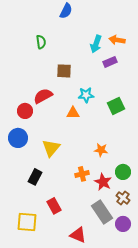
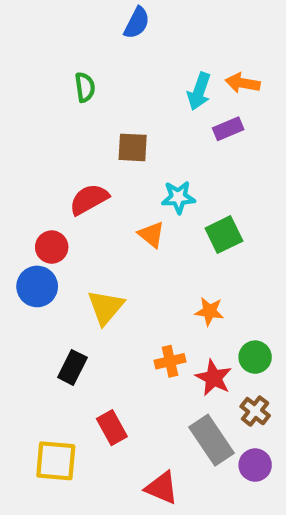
green square: (116, 106) -> (224, 235), moved
red circle: (25, 111) -> (52, 247), moved
orange triangle: (73, 113) -> (151, 235), turned 40

